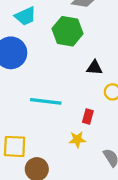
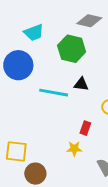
black triangle: (94, 68) -> (81, 84), moved
cyan line: (46, 101) -> (54, 93), moved

